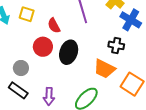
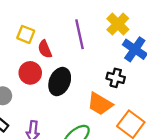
yellow square: (27, 14) -> (26, 34), moved

